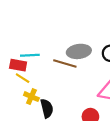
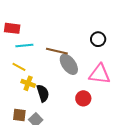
gray ellipse: (79, 51) -> (69, 64), moved, turned 65
red rectangle: (18, 65) -> (12, 28), moved

